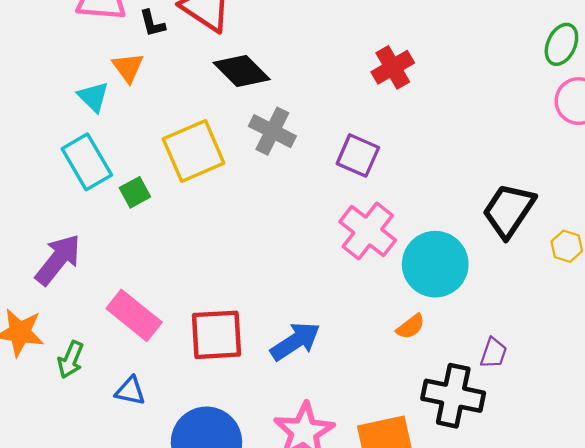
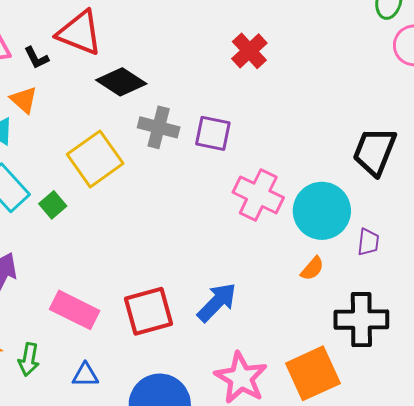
purple square: (358, 155) -> (213, 133), moved
purple trapezoid: (494, 353) -> (368, 242), moved

